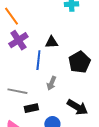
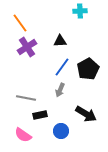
black triangle: (51, 42) -> (60, 41), moved
blue line: (38, 60) -> (62, 67), moved, turned 30

